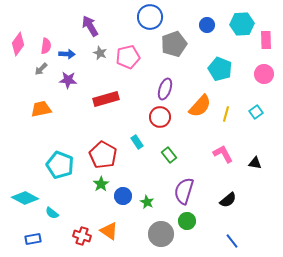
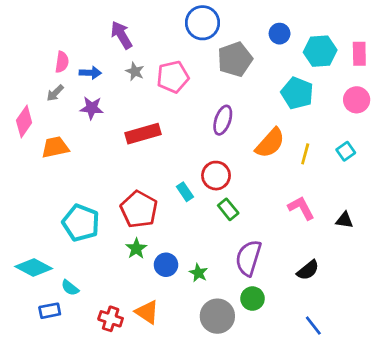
cyan hexagon: (242, 24) -> (320, 51), moved
pink diamond: (18, 44) -> (24, 121), moved
red circle: (160, 117) -> (216, 176), moved
blue rectangle: (33, 239) -> (50, 311), moved

